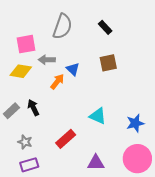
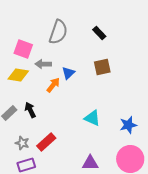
pink square: (26, 44) -> (23, 49), turned 30
blue triangle: (73, 69) -> (68, 73), turned 32
red rectangle: (66, 139) -> (46, 142), moved

